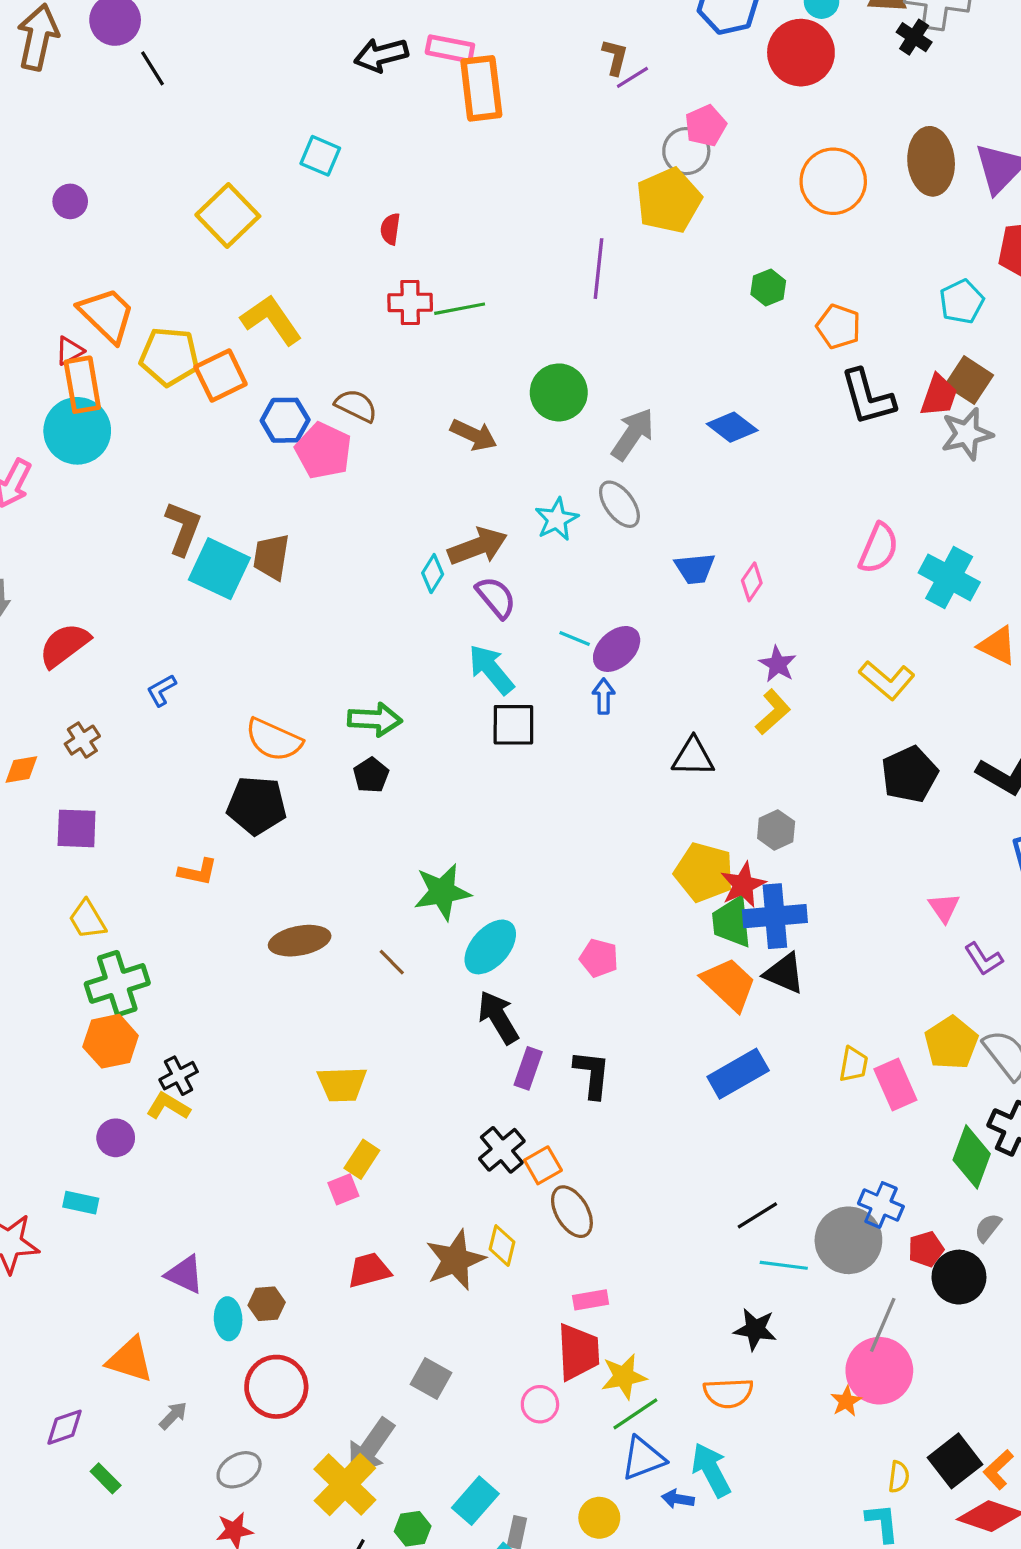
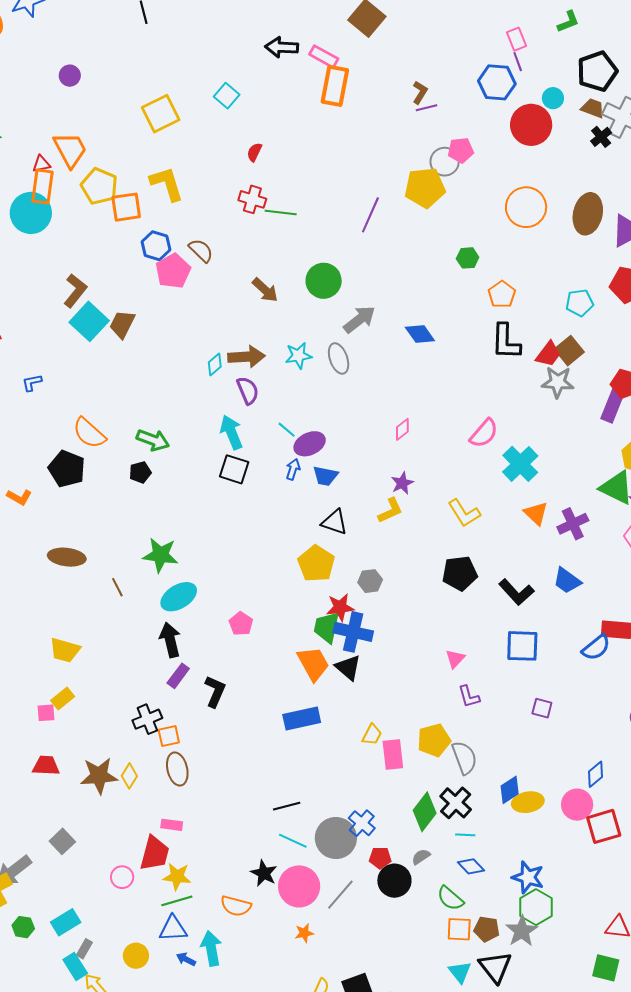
blue trapezoid: (695, 569) -> (325, 476), moved
yellow pentagon: (704, 872) -> (316, 564), moved
pink circle: (879, 1371) -> (299, 886), moved

